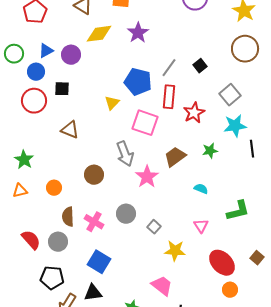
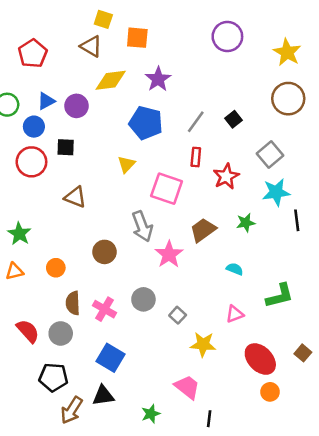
blue pentagon: (138, 82) -> (146, 123), moved
red rectangle: (169, 97) -> (196, 157), size x0.7
pink triangle: (201, 226) -> (235, 314), turned 42

